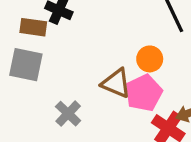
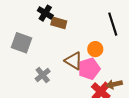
brown rectangle: (33, 27) -> (59, 23), moved

